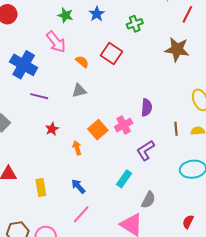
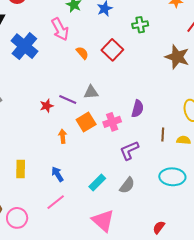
gray triangle: (79, 91) -> (91, 92), moved
purple line: (39, 96) -> (68, 99), moved
red star: (52, 129) -> (47, 106), moved
cyan rectangle: (124, 179) -> (97, 182), moved
gray semicircle: (148, 200) -> (127, 185), moved

